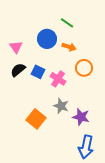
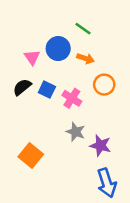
pink triangle: (16, 47) -> (32, 57), moved
orange square: (36, 119) -> (31, 155), moved
blue arrow: (86, 147) -> (107, 183), turned -30

